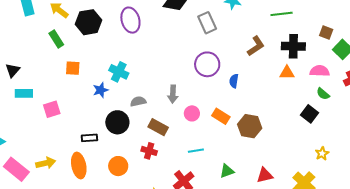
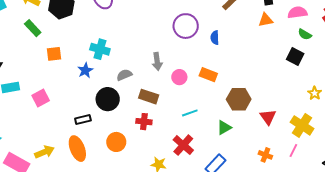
brown hexagon: (250, 126) -> (239, 99), moved
red triangle: (265, 175) -> (268, 117), moved, turned -42

